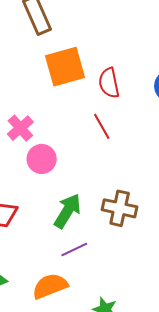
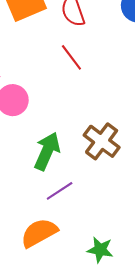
brown cross: (120, 208) -> (102, 141), turned 32

